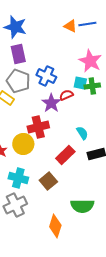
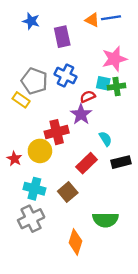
blue star: (15, 27) -> (31, 21), size x0.7
purple rectangle: (18, 54) -> (62, 37), moved
pink star: (90, 61) -> (114, 59), turned 30
purple star: (51, 103) -> (81, 114), moved

